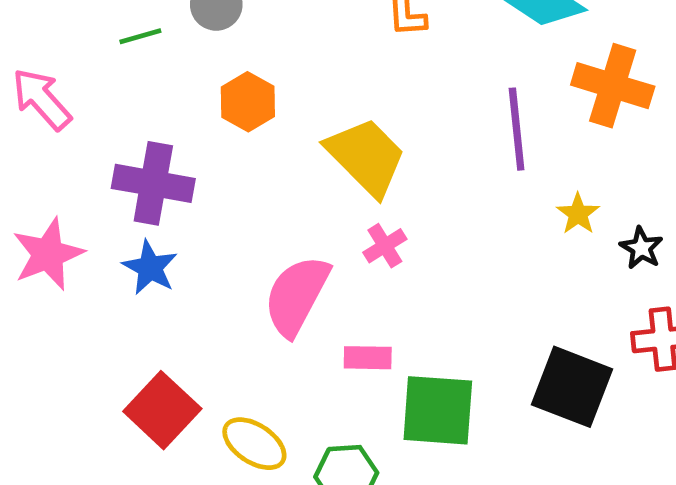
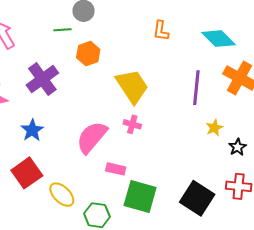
green line: (140, 36) -> (62, 30), moved
purple cross: (153, 183) -> (42, 79), turned 32
pink cross: (385, 246) -> (132, 124), turned 36
blue star: (150, 268) -> (32, 130), moved

